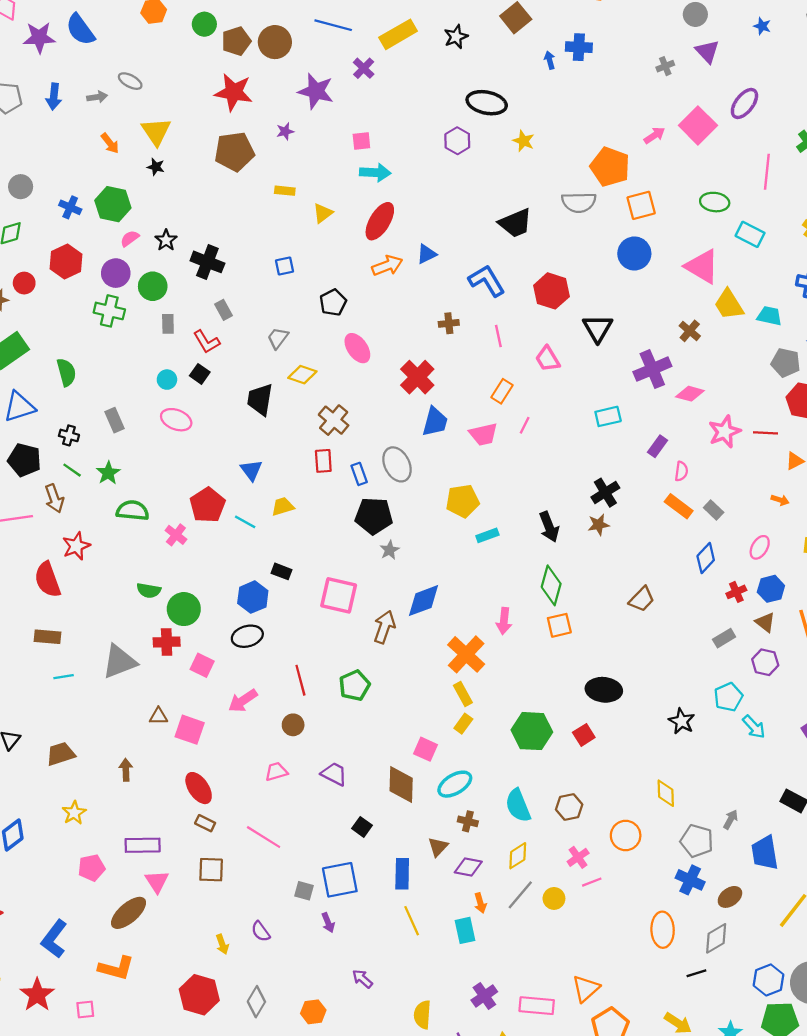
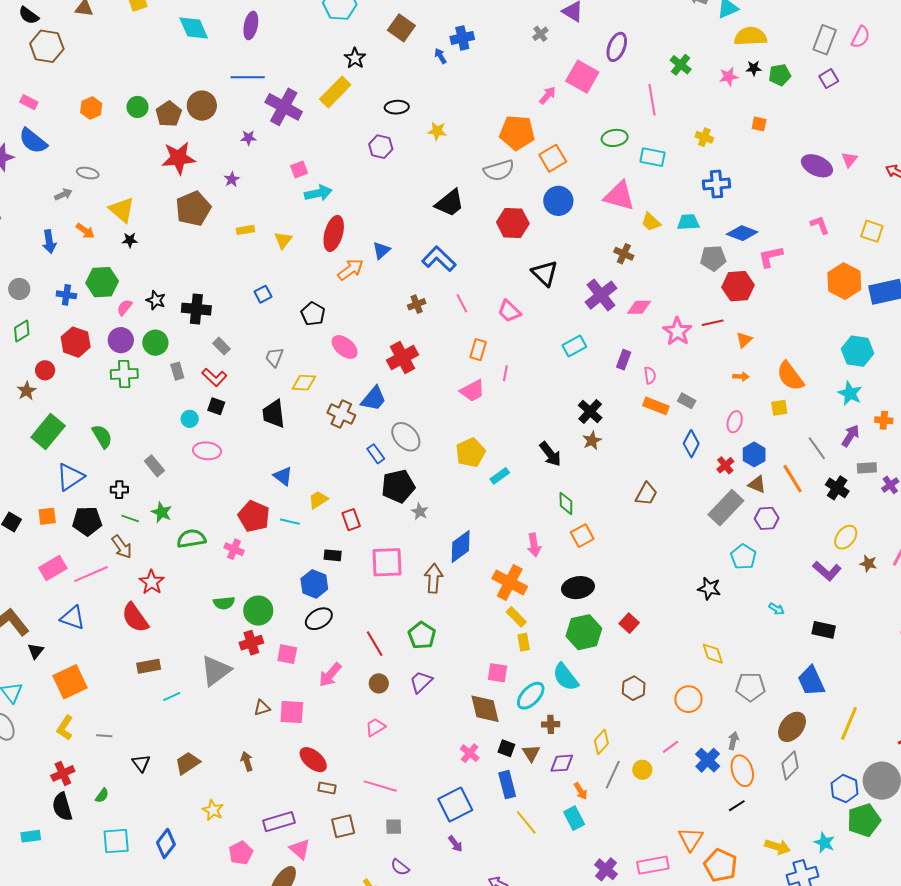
yellow rectangle: (398, 34) -> (335, 92), moved
purple cross: (364, 68) -> (284, 107), size x1.8
purple star: (316, 91) -> (248, 138), size x0.5
blue arrow: (54, 97) -> (49, 242), moved
black ellipse: (487, 103) -> (397, 107), size x0.7
red hexagon: (551, 291) -> (513, 223), moved
yellow trapezoid: (729, 304) -> (651, 222), size x0.7
red cross: (417, 377) -> (402, 358), turned 32
blue trapezoid: (435, 422) -> (374, 399), moved, turned 40
red rectangle: (323, 461) -> (351, 520), moved
green diamond: (551, 585) -> (566, 503), size x0.7
gray rectangle: (724, 638) -> (726, 508), size x1.8
black ellipse: (604, 690) -> (578, 588), moved
yellow rectangle: (463, 724) -> (524, 642), turned -30
cyan arrow: (754, 727) -> (776, 609), moved, size x0.7
purple trapezoid: (334, 774) -> (421, 682), moved, turned -55
cyan semicircle: (518, 806) -> (566, 677), moved
gray arrow: (731, 819) -> (733, 741), moved
black square: (362, 827) -> (506, 748), moved
pink cross: (578, 857) -> (470, 753), moved
blue cross: (690, 880) -> (708, 760), moved, turned 35
gray square: (304, 891) -> (394, 827), moved
brown ellipse: (730, 897) -> (792, 727), size x1.4
black line: (696, 973) -> (737, 806), moved

